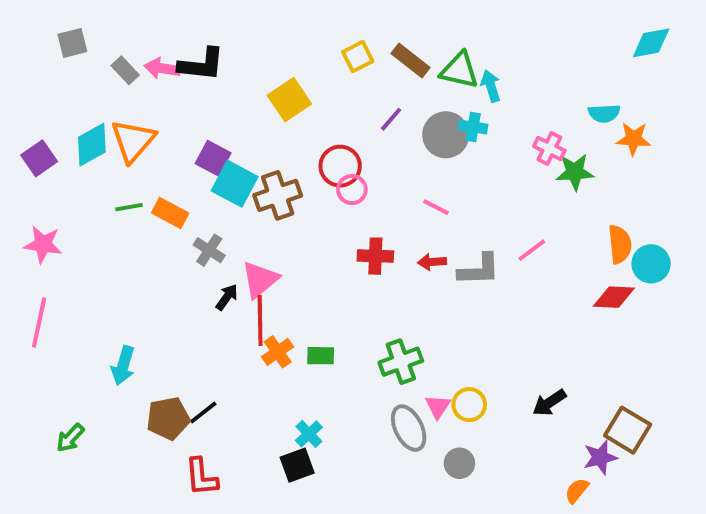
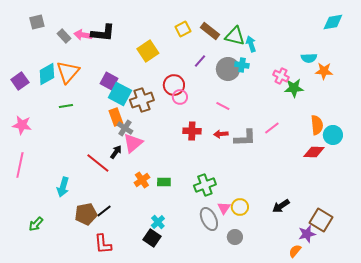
orange rectangle: (170, 213) -> (116, 117), moved, turned 42
gray cross: (209, 250) -> (125, 128), moved
red line: (260, 321) -> (98, 163), moved, turned -50
black square: (297, 465) -> (152, 238), turned -36

